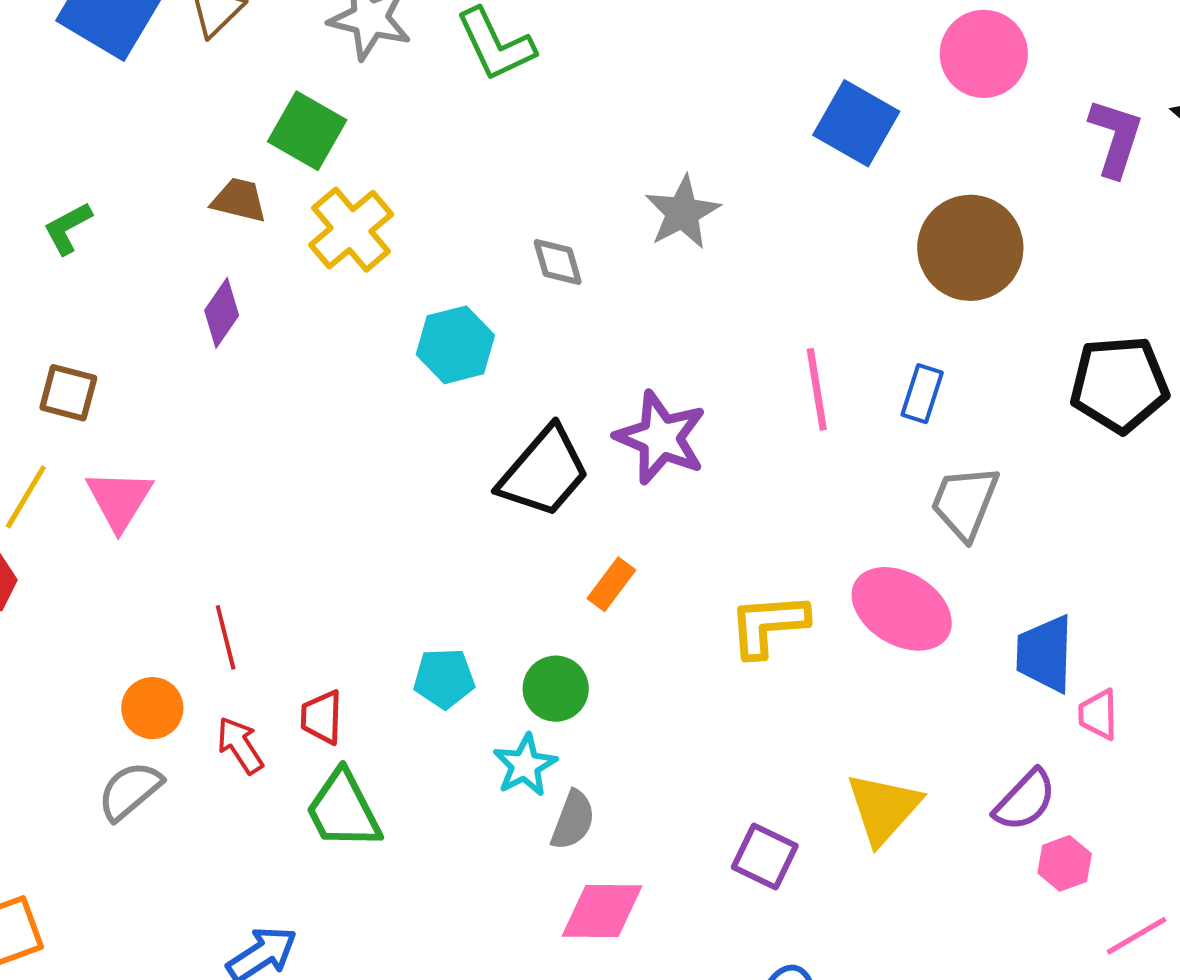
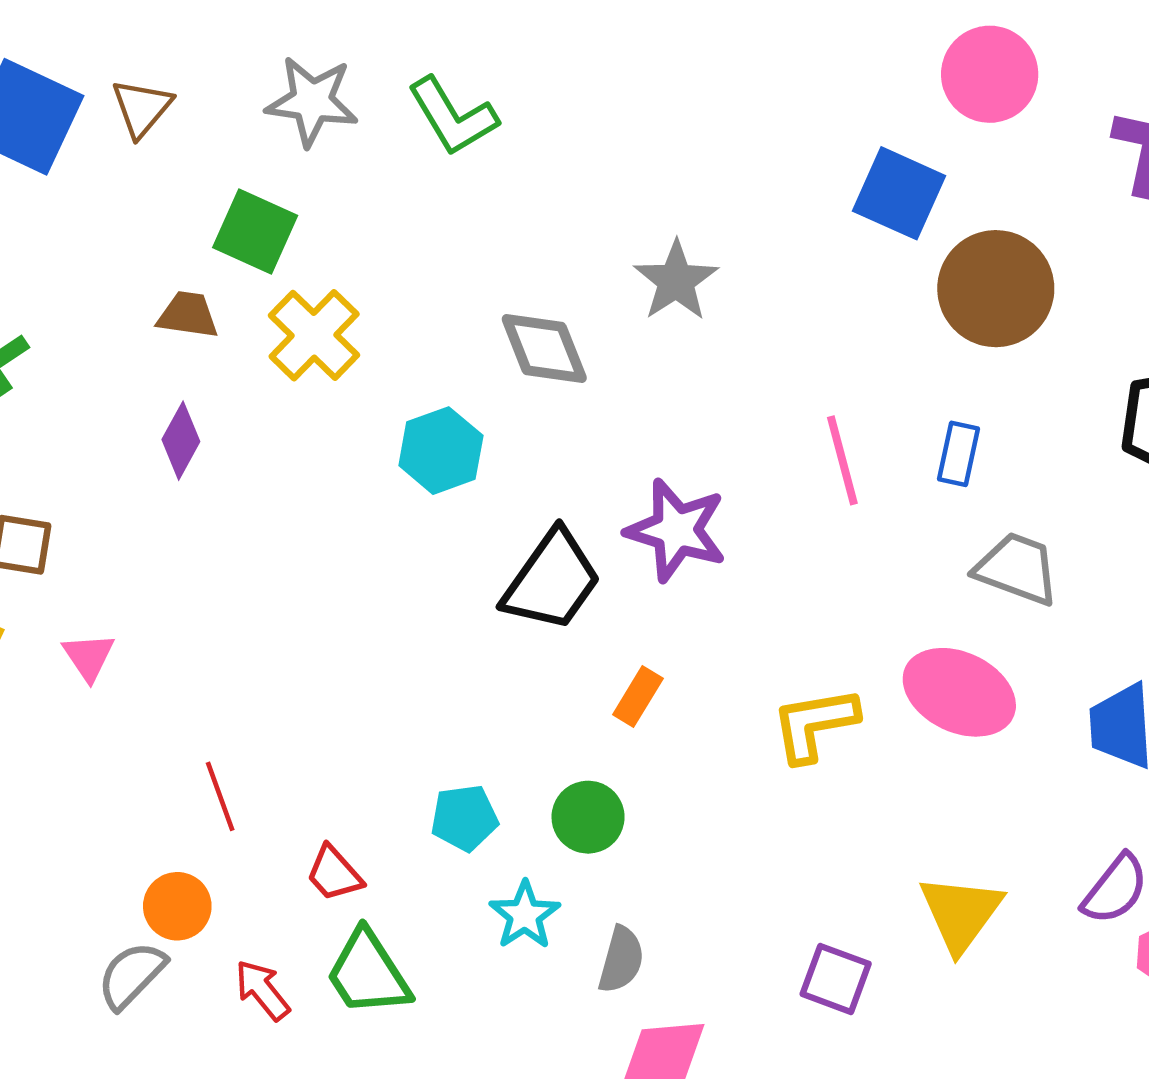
blue square: (856, 123) -> (899, 193), moved
gray diamond: (558, 262) -> (544, 349), size x1.5
pink triangle: (119, 500) -> (89, 657), size x0.7
gray trapezoid: (965, 502) -> (1017, 569), turned 94
orange circle: (152, 708) -> (177, 906), moved
red trapezoid: (322, 717) -> (334, 874), turned -38
red arrow: (240, 745) -> (262, 990), moved
cyan star: (525, 765) -> (525, 915), moved

